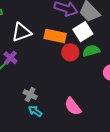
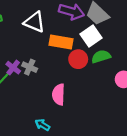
white triangle: (21, 32) -> (34, 22), moved, turned 45
gray cross: (30, 95) -> (30, 67), moved
pink semicircle: (73, 106) -> (59, 94), moved, turned 42

